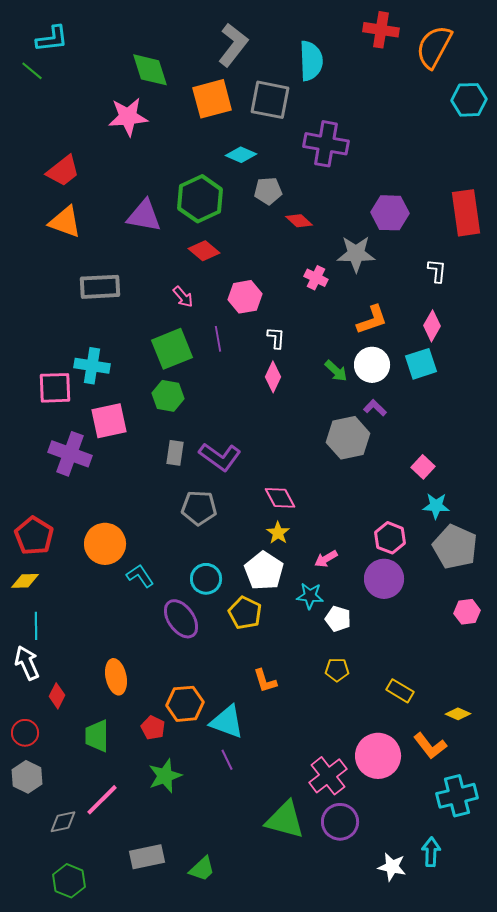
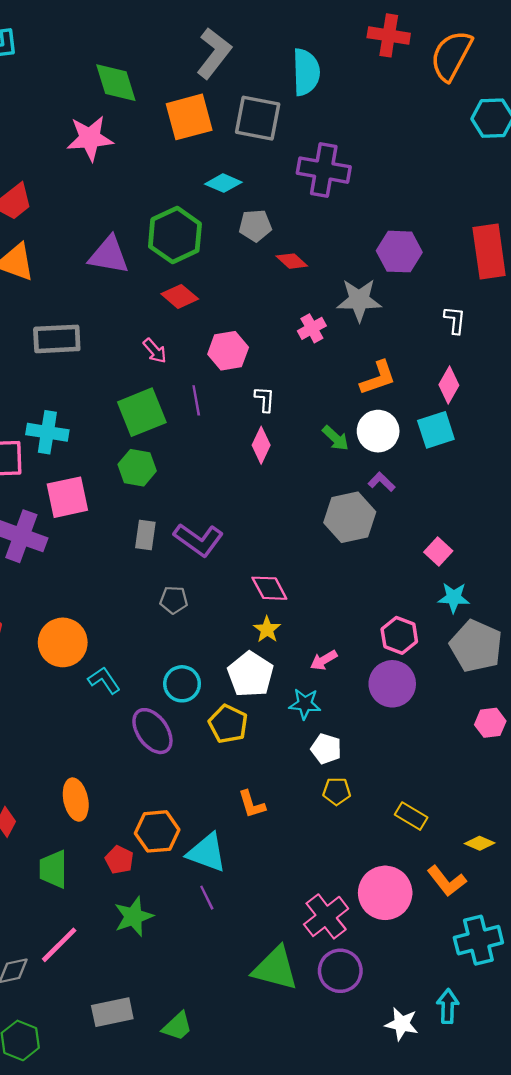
pink cross: (316, 278) -> (312, 328), turned 35
gray pentagon: (199, 508) -> (174, 600), size x0.7
white pentagon: (338, 619) -> (326, 749), moved

